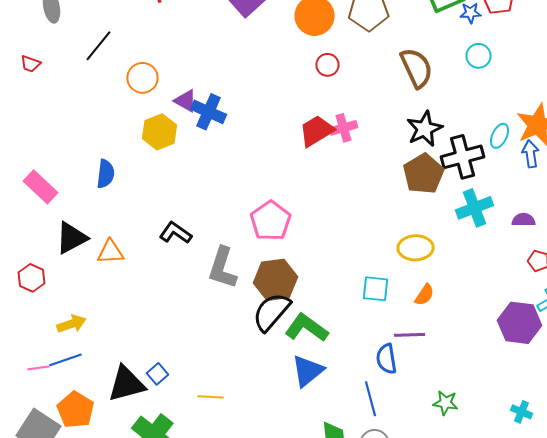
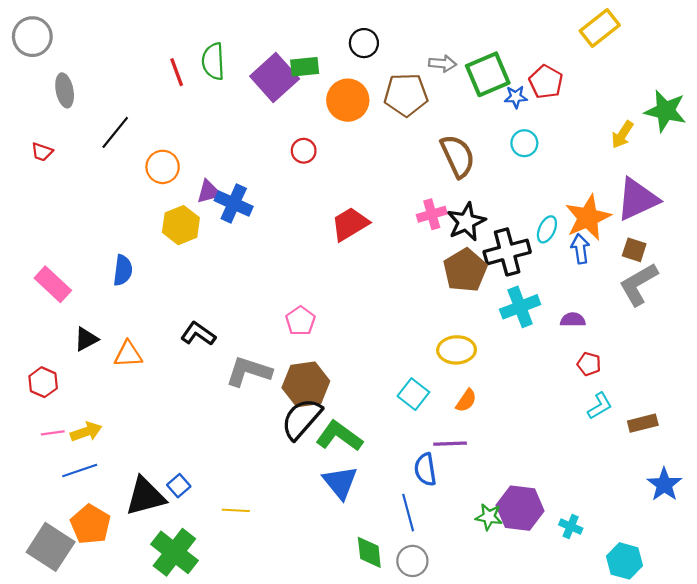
red circle: (328, 65) -> (304, 151), moved
purple triangle: (186, 101) -> (209, 192), turned -45
pink cross: (344, 128) -> (432, 214), moved
pink pentagon: (270, 221) -> (300, 321), size x0.7
black triangle: (72, 238) -> (86, 339), size x0.7
gray L-shape: (222, 268) -> (249, 371), turned 90
cyan square: (376, 289) -> (413, 394), turned 32
purple hexagon: (520, 323) -> (520, 508), moved
pink line: (38, 368) -> (53, 433), moved
blue triangle: (308, 371) -> (340, 482), turned -30

